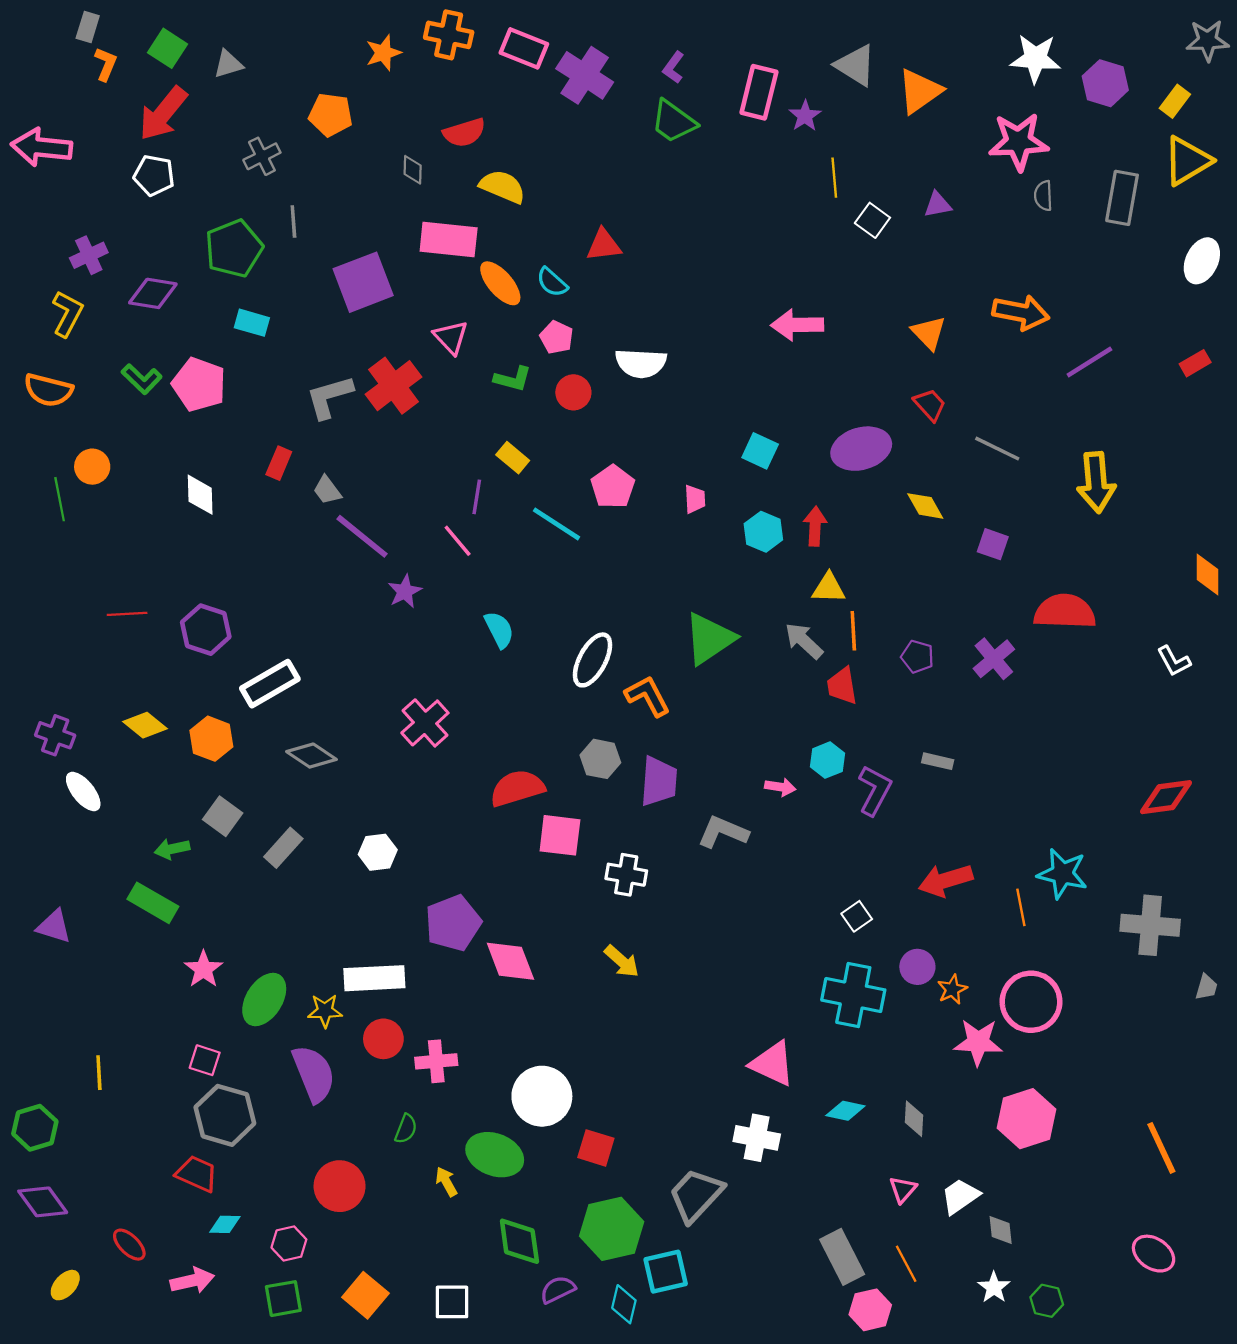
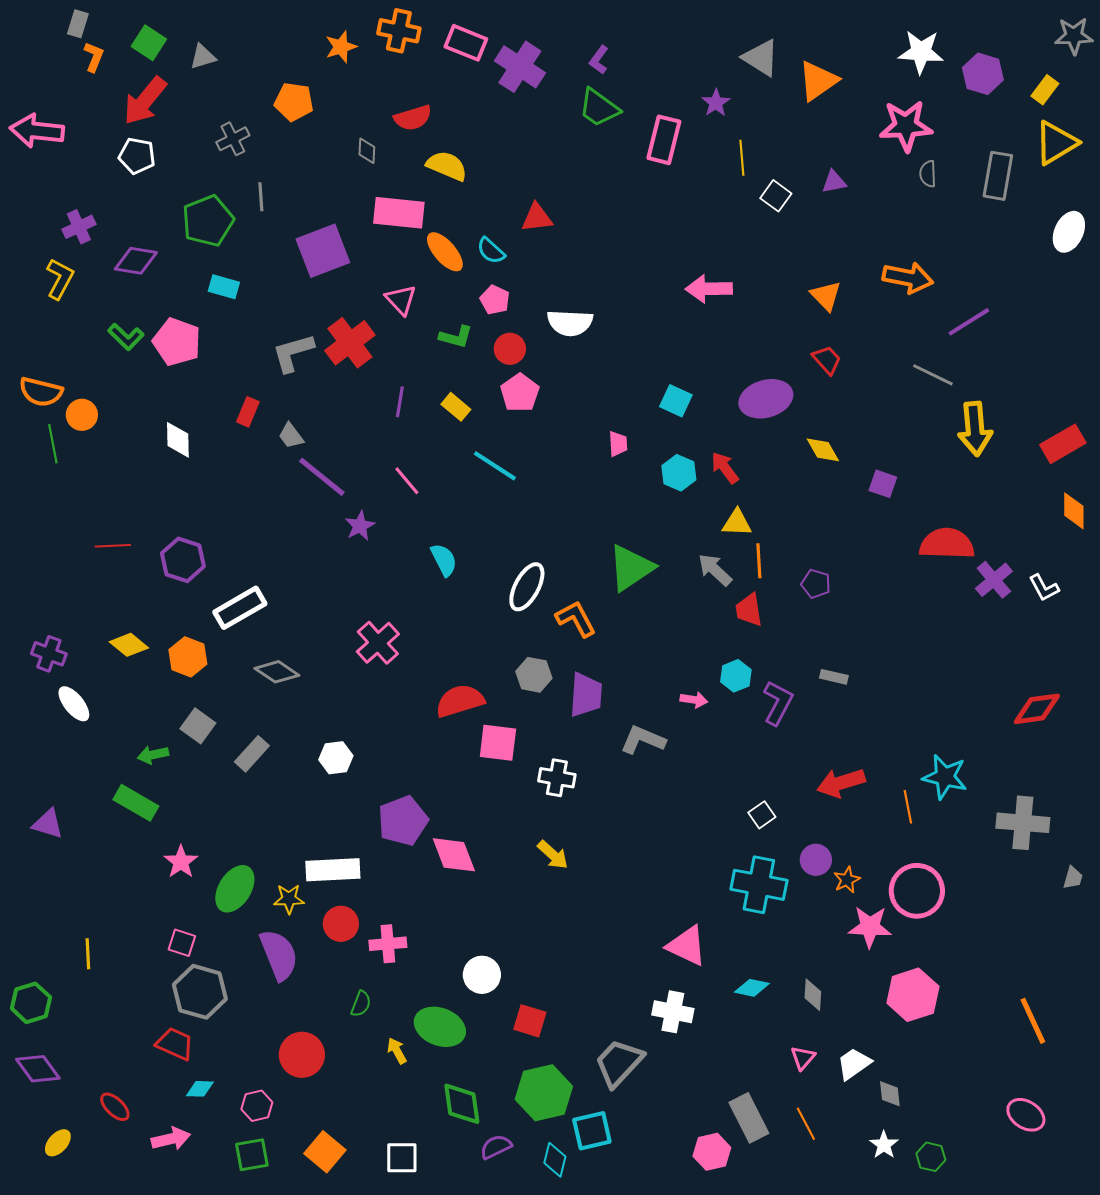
pink rectangle: (759, 92) -> (664, 140), moved
red rectangle: (1195, 363) -> (1063, 444), moved, size x1.6
orange semicircle: (48, 390) -> (41, 392), moved
gray line: (997, 449) -> (933, 375), moved
pink pentagon: (613, 487) -> (520, 393), moved
purple line: (477, 497) -> (400, 402), moved
red arrow: (815, 526) -> (725, 468), turned -40
purple cross: (994, 659) -> (994, 580), moved
white circle: (542, 1096) -> (482, 975), size x0.7
pink hexagon: (870, 1310) -> (712, 1152), moved

